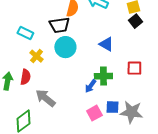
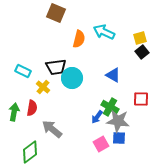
black trapezoid: (59, 25) -> (56, 67), moved
cyan rectangle: (25, 33) -> (23, 71), moved
green cross: (103, 76) -> (110, 107), turned 30
gray star: (131, 112) -> (118, 121), moved

